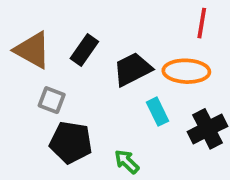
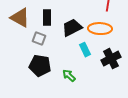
black rectangle: (84, 50) -> (47, 18), turned -35
gray square: (52, 100) -> (39, 39), moved

